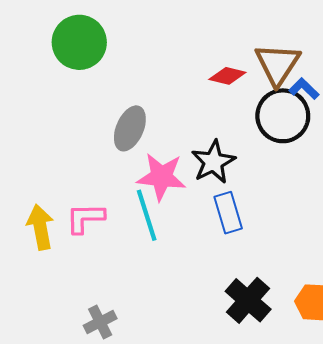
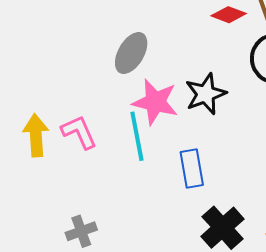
blue rectangle: (228, 213) -> (192, 168), moved
pink L-shape: (85, 218) -> (79, 132), turned 60

